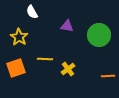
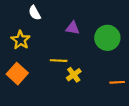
yellow line: (45, 59) -> (59, 61), moved
orange square: (16, 68) -> (17, 74), turned -30

